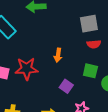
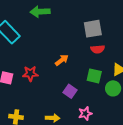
orange arrow: (58, 55) -> (62, 60), turned -136
red star: (27, 69) -> (30, 74), size x0.7

